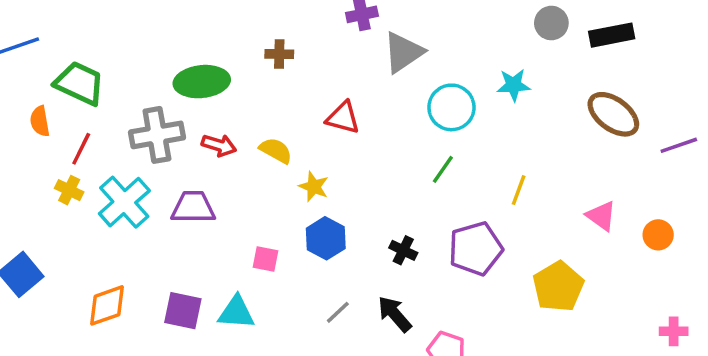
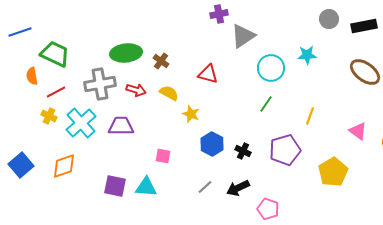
brown cross: (279, 54) -> (161, 61), moved, turned 35
red line: (81, 149) -> (56, 92), turned 36
blue hexagon: (326, 238) -> (212, 144), moved
orange diamond: (107, 305) -> (64, 166), moved
black arrow: (395, 314) -> (238, 188), turned -75

